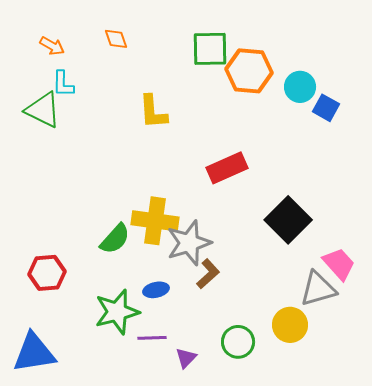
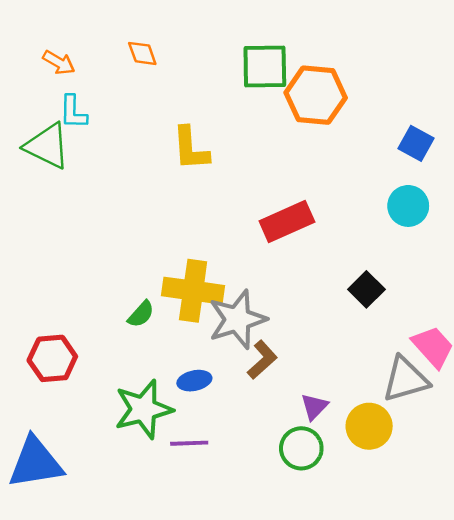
cyan circle: (300, 87) -> (408, 206), moved
black square: (288, 220) -> (366, 289), size x0.6
green semicircle: (115, 239) -> (141, 314), size x0.7
purple triangle: (186, 358) -> (314, 407), moved

